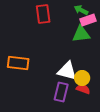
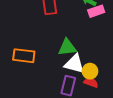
green triangle: (81, 34) -> (67, 47), moved

